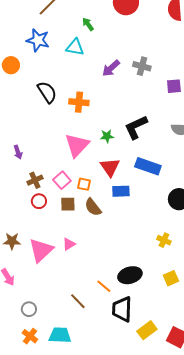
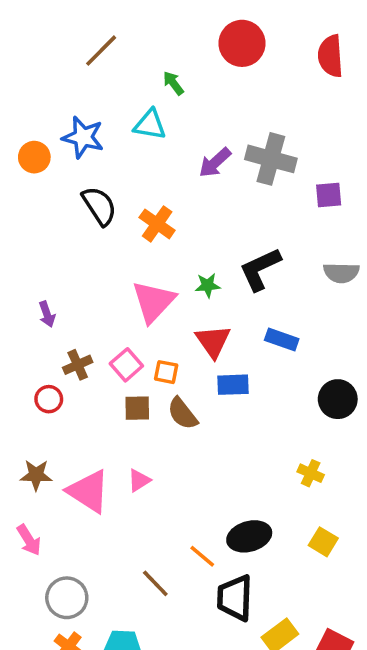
blue star: (38, 40) -> (83, 137), moved
gray cross: (142, 66) -> (271, 159), size x1.5
orange cross: (79, 102) -> (157, 224), turned 30
blue rectangle: (148, 166) -> (282, 340), size x0.7
red circle: (39, 201) -> (49, 399), moved
pink triangle: (41, 250) -> (88, 491), turned -44
yellow square: (171, 278) -> (323, 542), turned -35
gray circle: (29, 309) -> (67, 598), size x1.5

